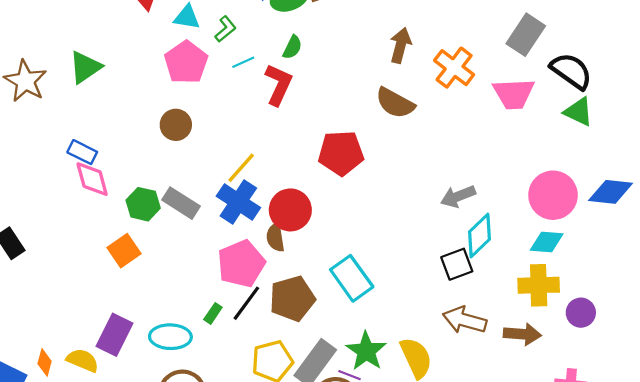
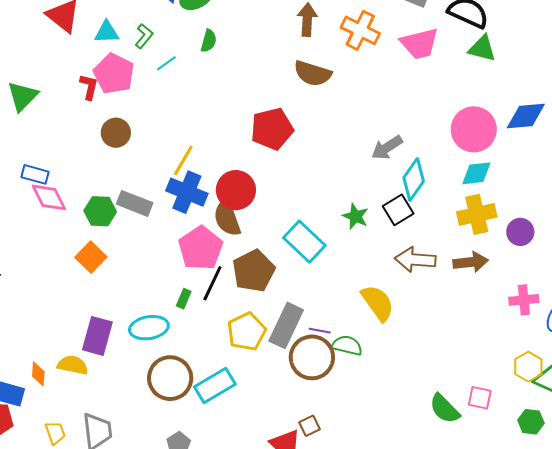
red L-shape: (279, 85) -> (89, 87), moved, size x0.7
brown semicircle: (275, 237) -> (227, 218), size x1.4
green star: (366, 351) -> (355, 216), moved, size x0.7

